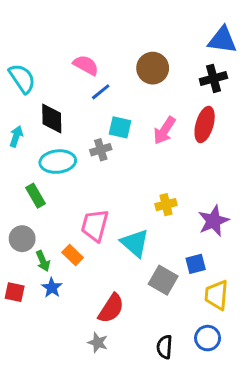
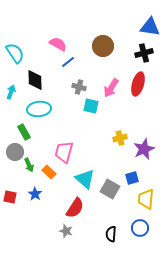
cyan square: (120, 127) -> (91, 106), moved
gray cross: (101, 150) -> (79, 87), moved, turned 32
yellow cross: (166, 205) -> (120, 138), moved
gray circle: (22, 239) -> (15, 152), moved
cyan triangle: (135, 243) -> (85, 179), moved
green arrow: (43, 261) -> (29, 165), moved

